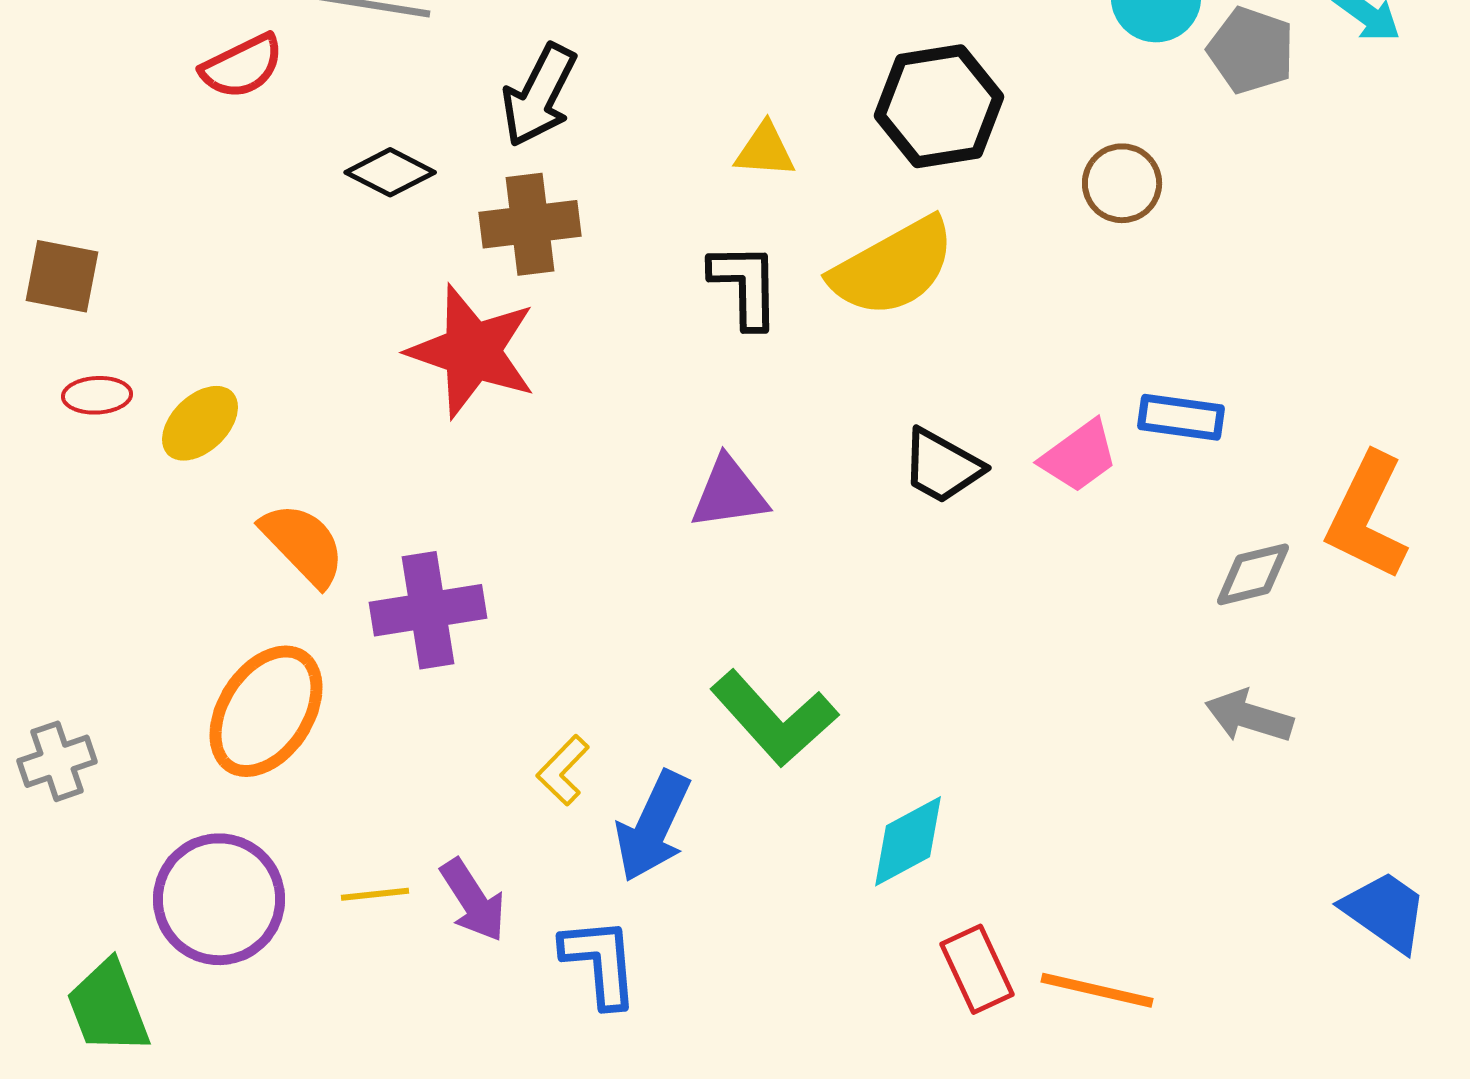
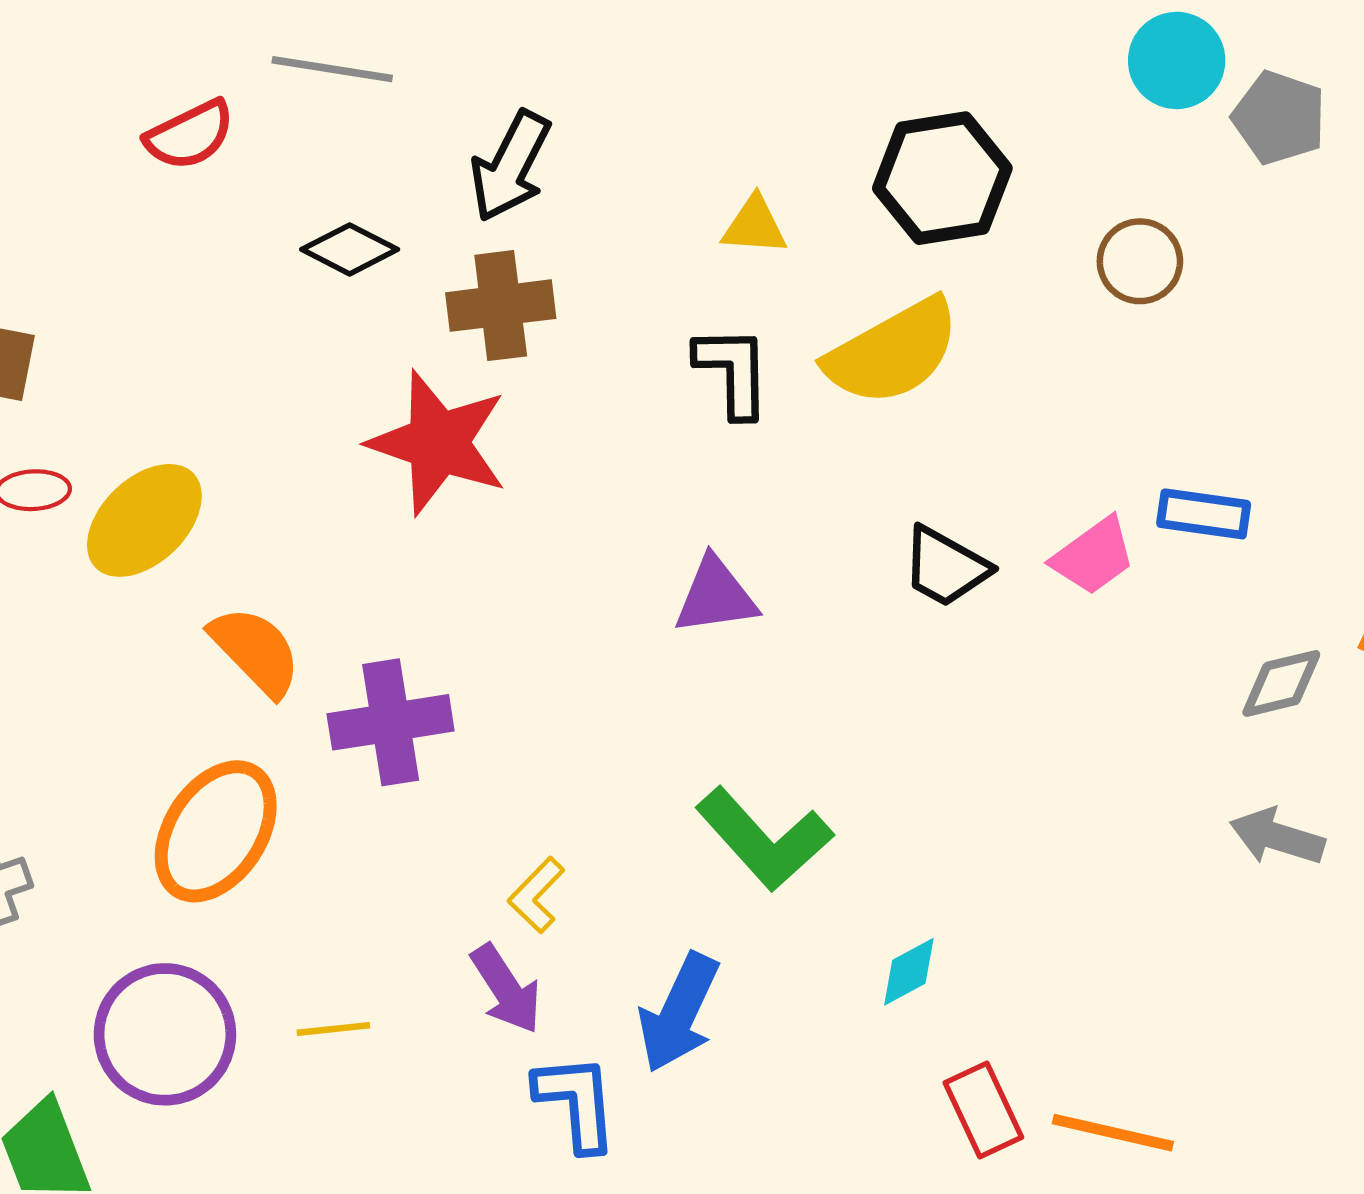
yellow ellipse: (200, 423) -> (144, 520), size x1.4
blue arrow: (653, 826) -> (679, 1013), moved
cyan diamond: (908, 841) -> (909, 972), size x0.7
purple arrow: (473, 900) -> (506, 989), moved

